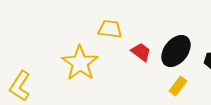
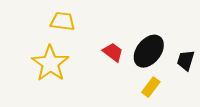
yellow trapezoid: (110, 29) -> (63, 21), moved

